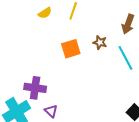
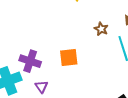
orange square: (71, 49) -> (69, 57), moved

